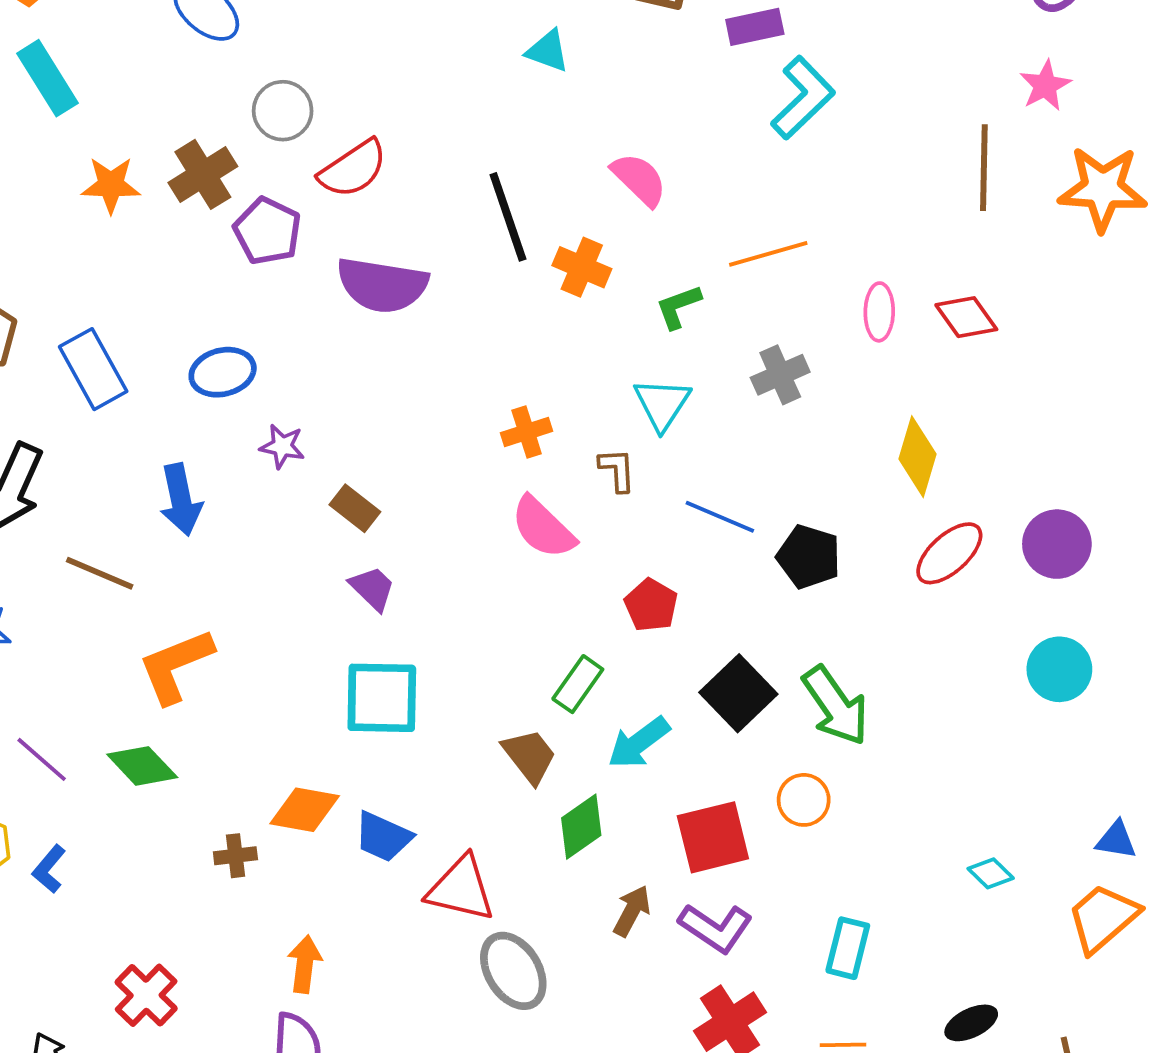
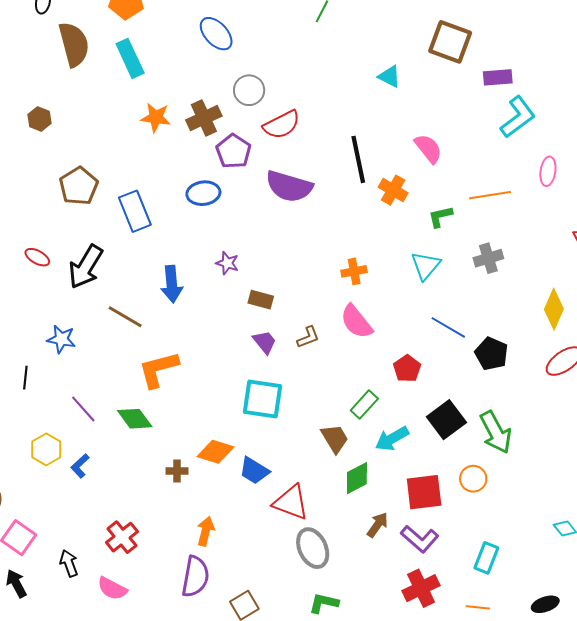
pink ellipse: (879, 312) -> (548, 171), moved
blue ellipse: (223, 372) -> (203, 193), moved
brown L-shape: (617, 470) -> (308, 337), moved, turned 65
brown rectangle: (355, 508) -> (261, 300), turned -30

